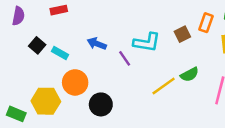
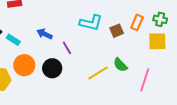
cyan L-shape: (147, 42) -> (91, 23), moved
green semicircle: (190, 74) -> (120, 65), turned 70
black circle: (101, 104) -> (52, 68), moved

